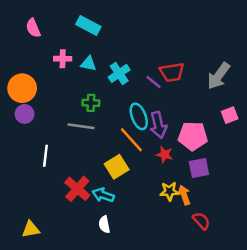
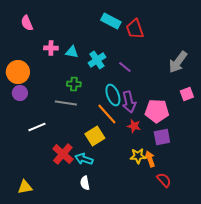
cyan rectangle: (88, 26) -> (111, 21), moved
red trapezoid: (172, 72) -> (135, 29), moved, turned 80
white line: (45, 156) -> (37, 127), turned 60

